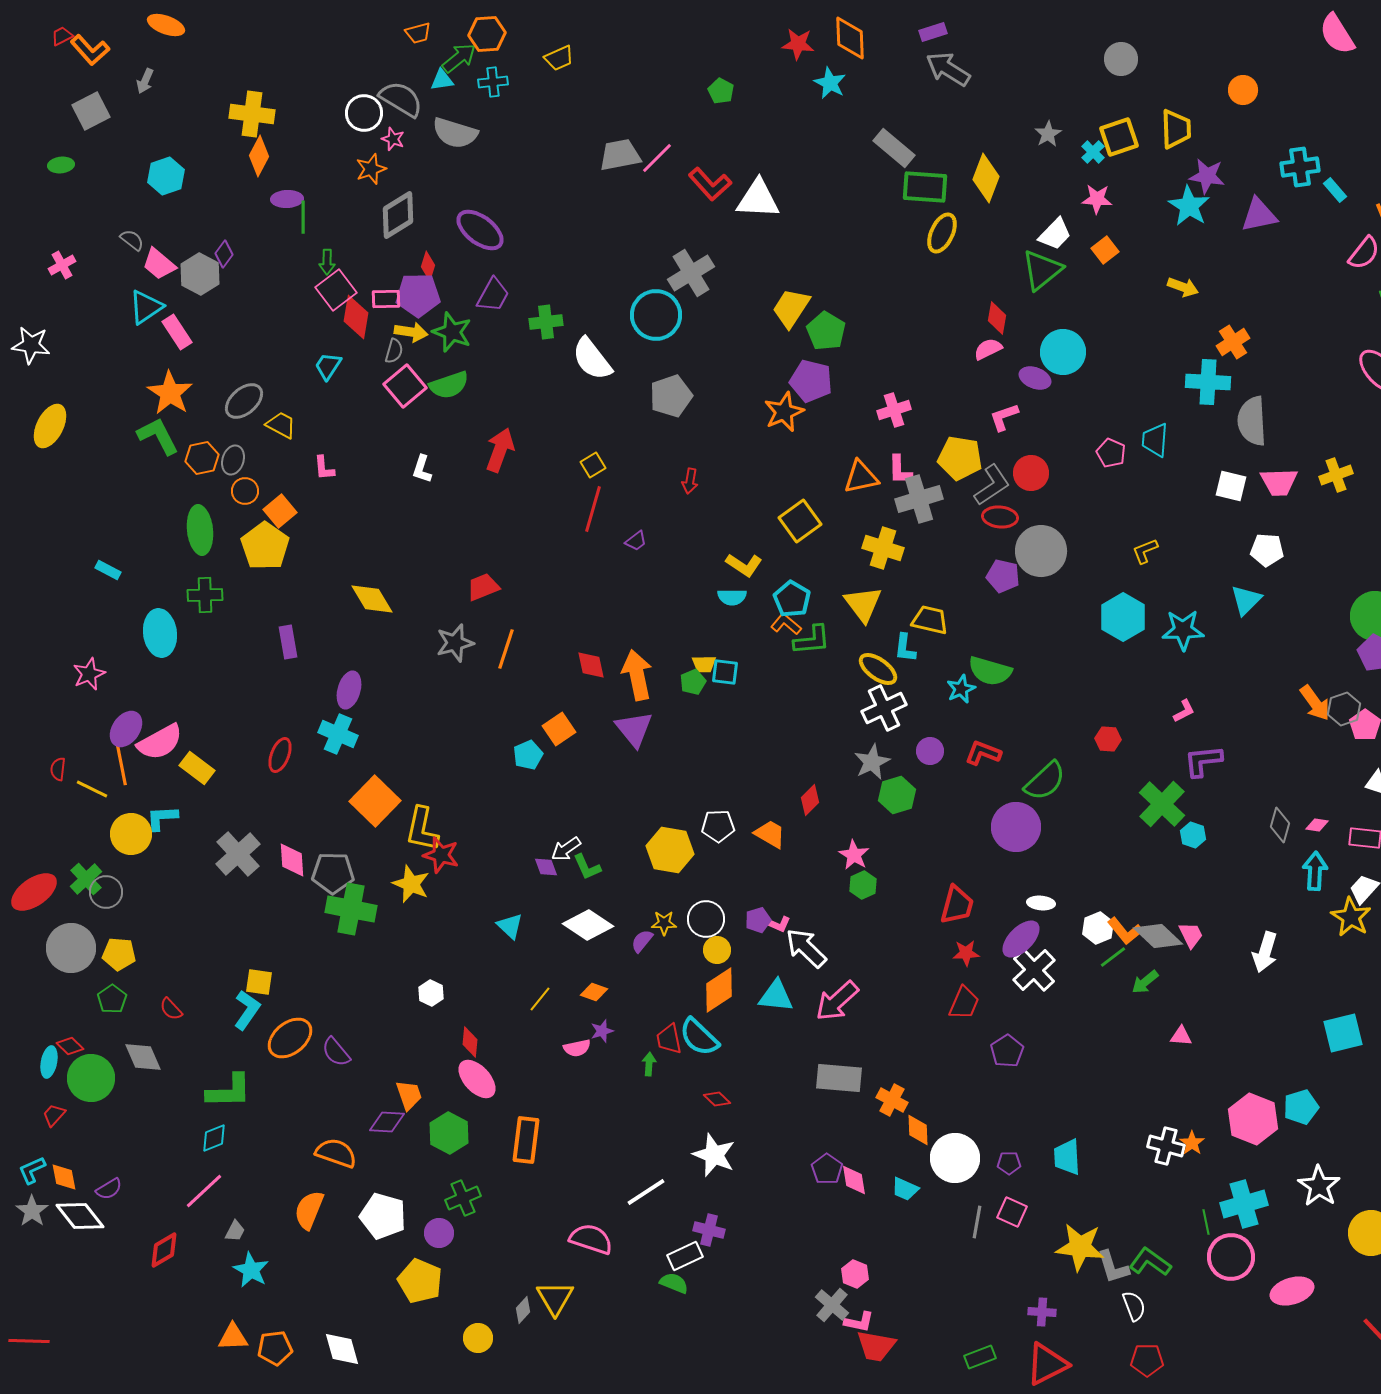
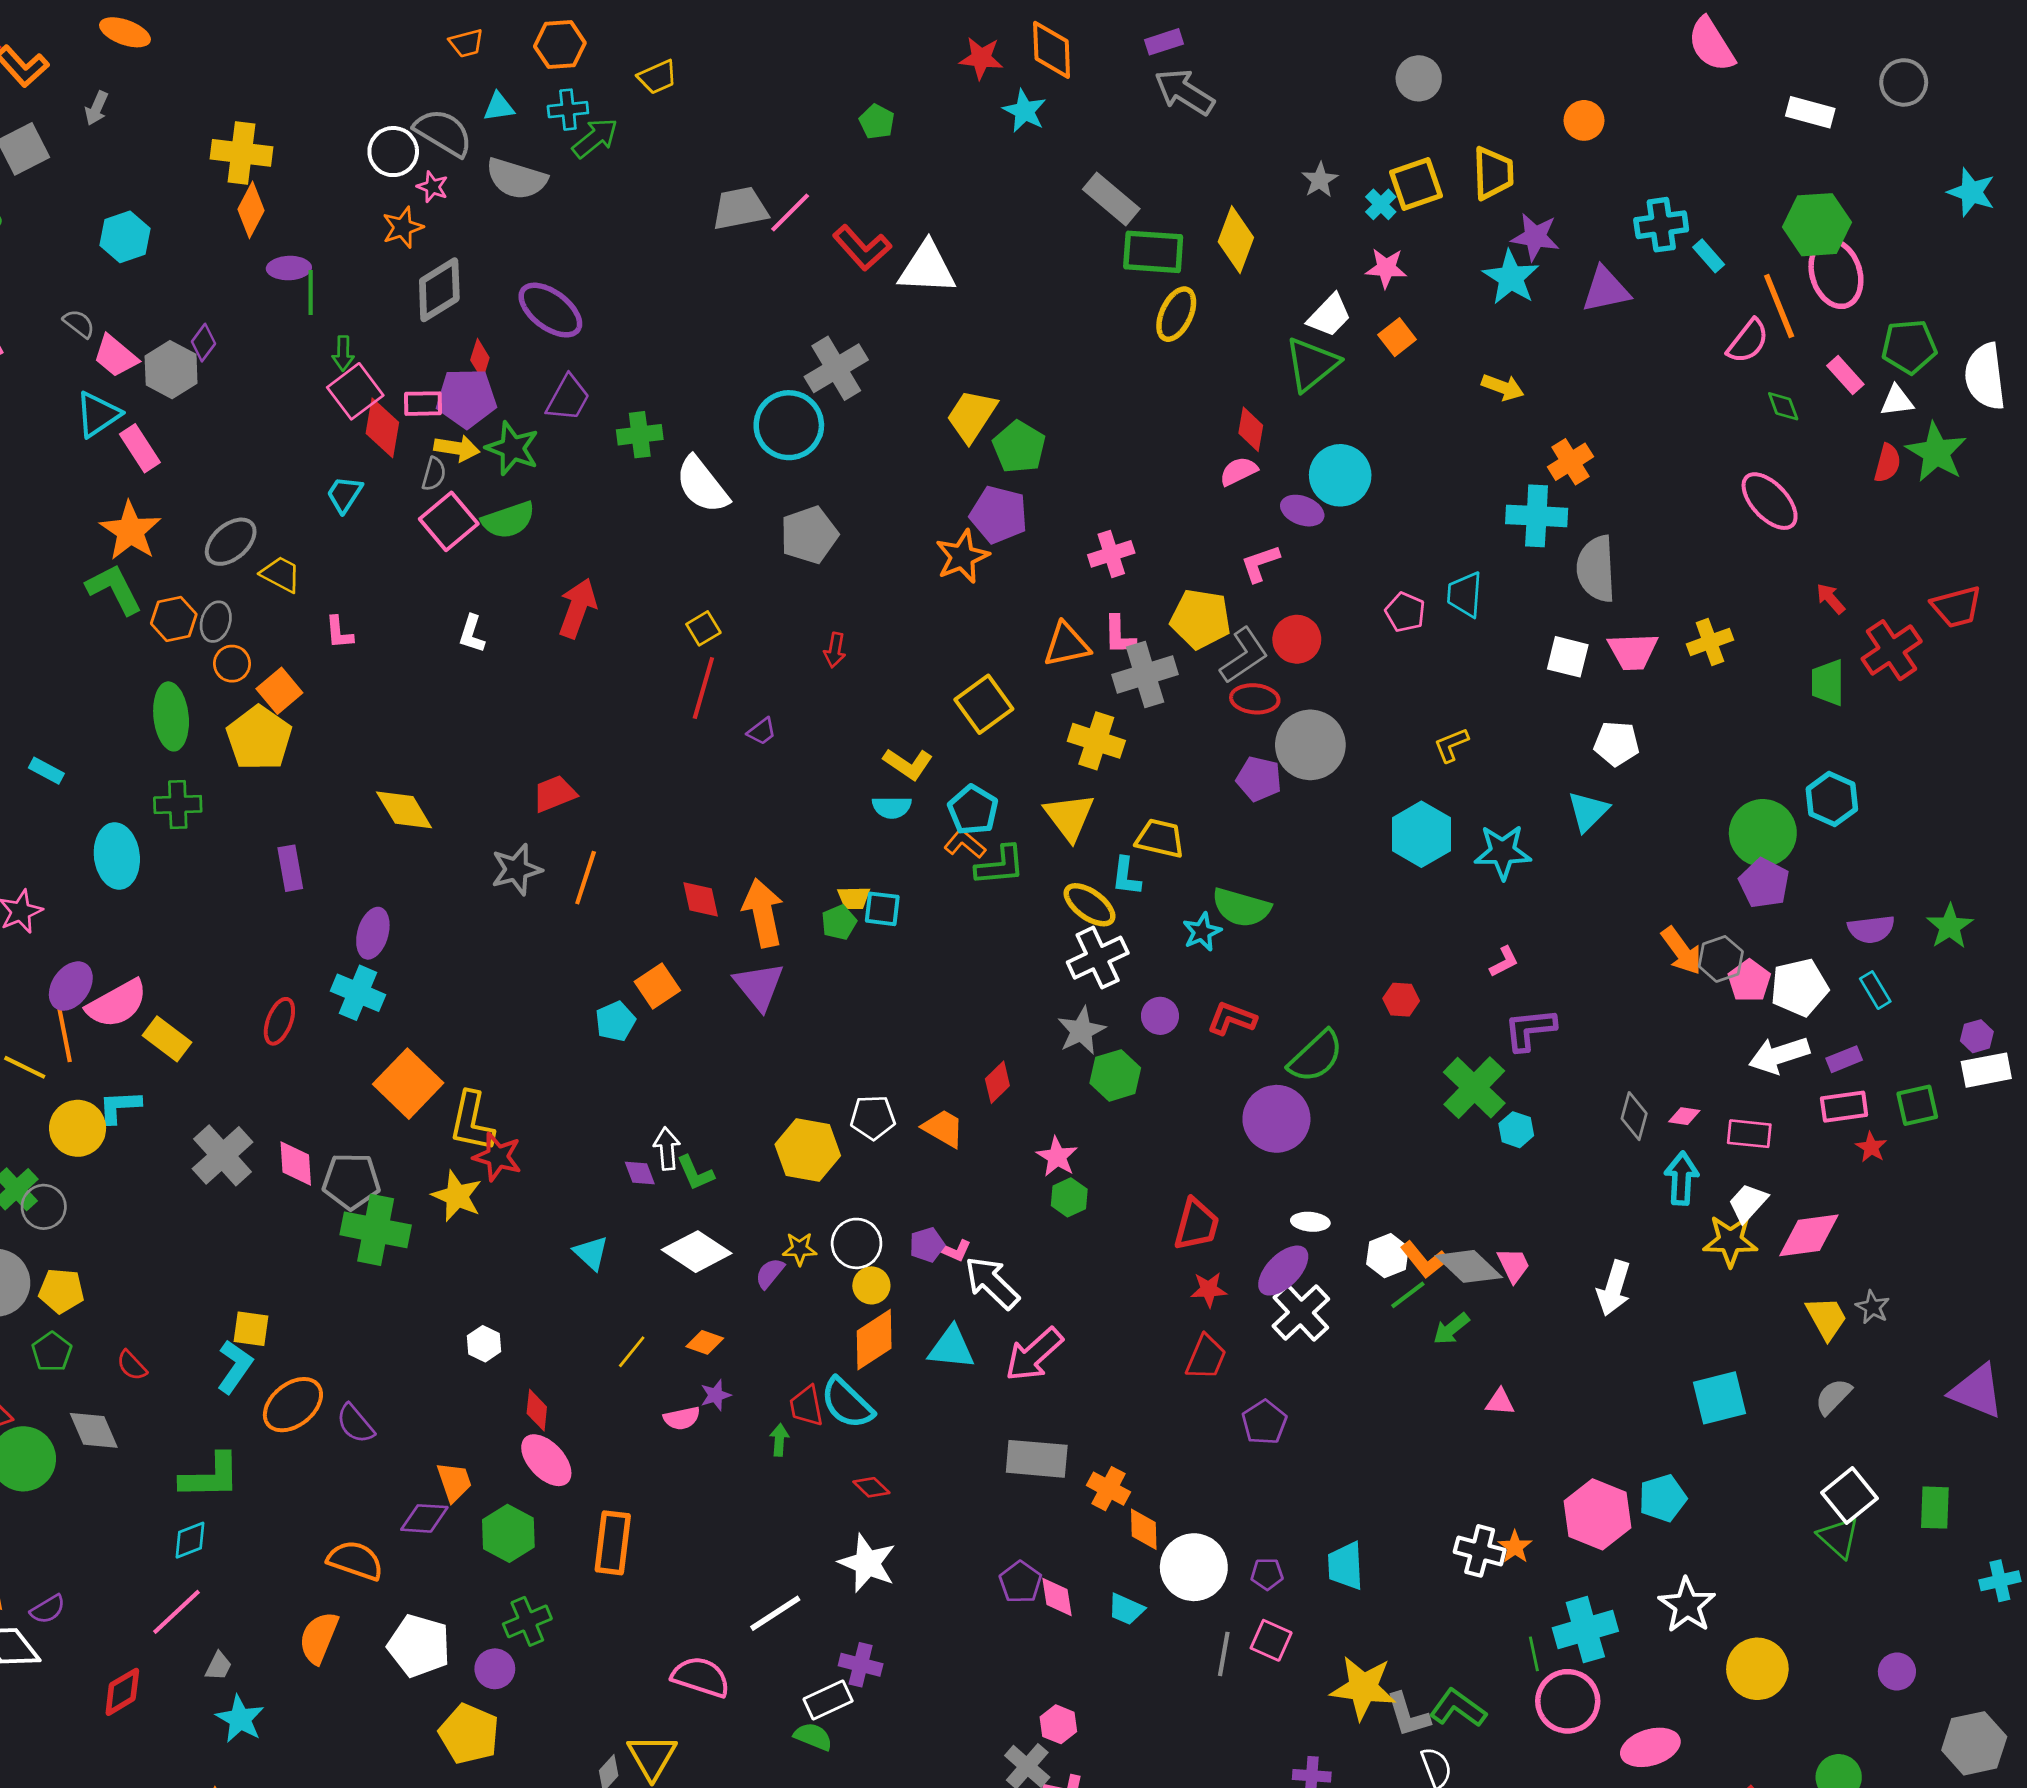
green arrow: (459, 58) -> (595, 138), moved
white arrow: (566, 849) -> (667, 1149), turned 120
yellow star: (1351, 917) -> (1730, 1241), turned -30

